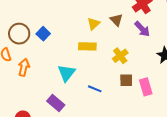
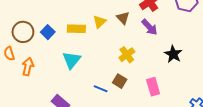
yellow rectangle: (87, 46) -> (76, 29), moved
cyan triangle: (66, 73) -> (72, 60), moved
brown square: (126, 80) -> (120, 81), moved, turned 32

